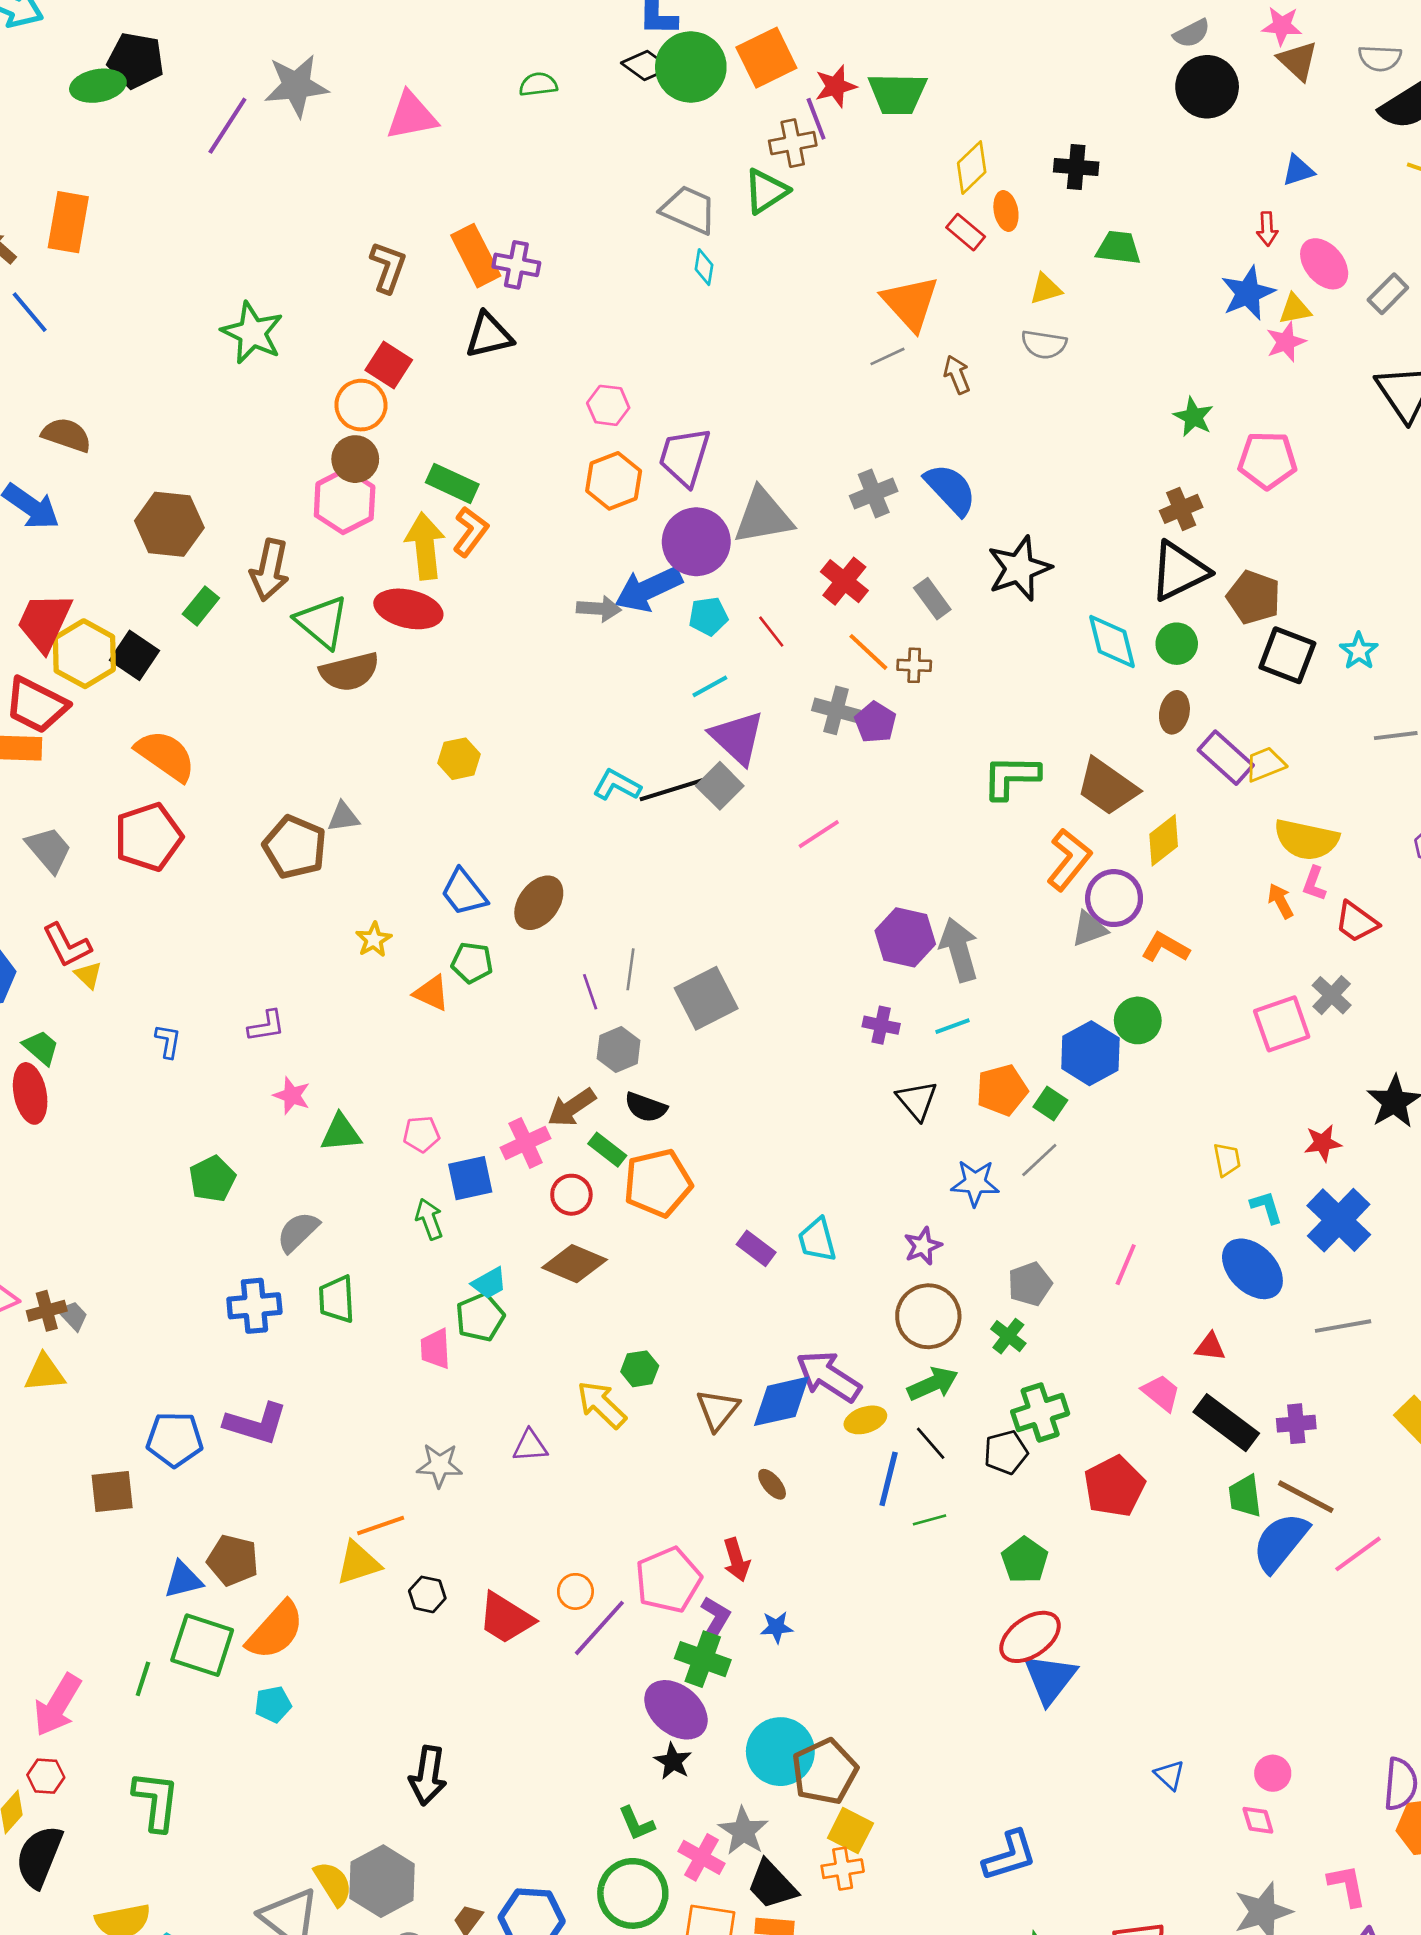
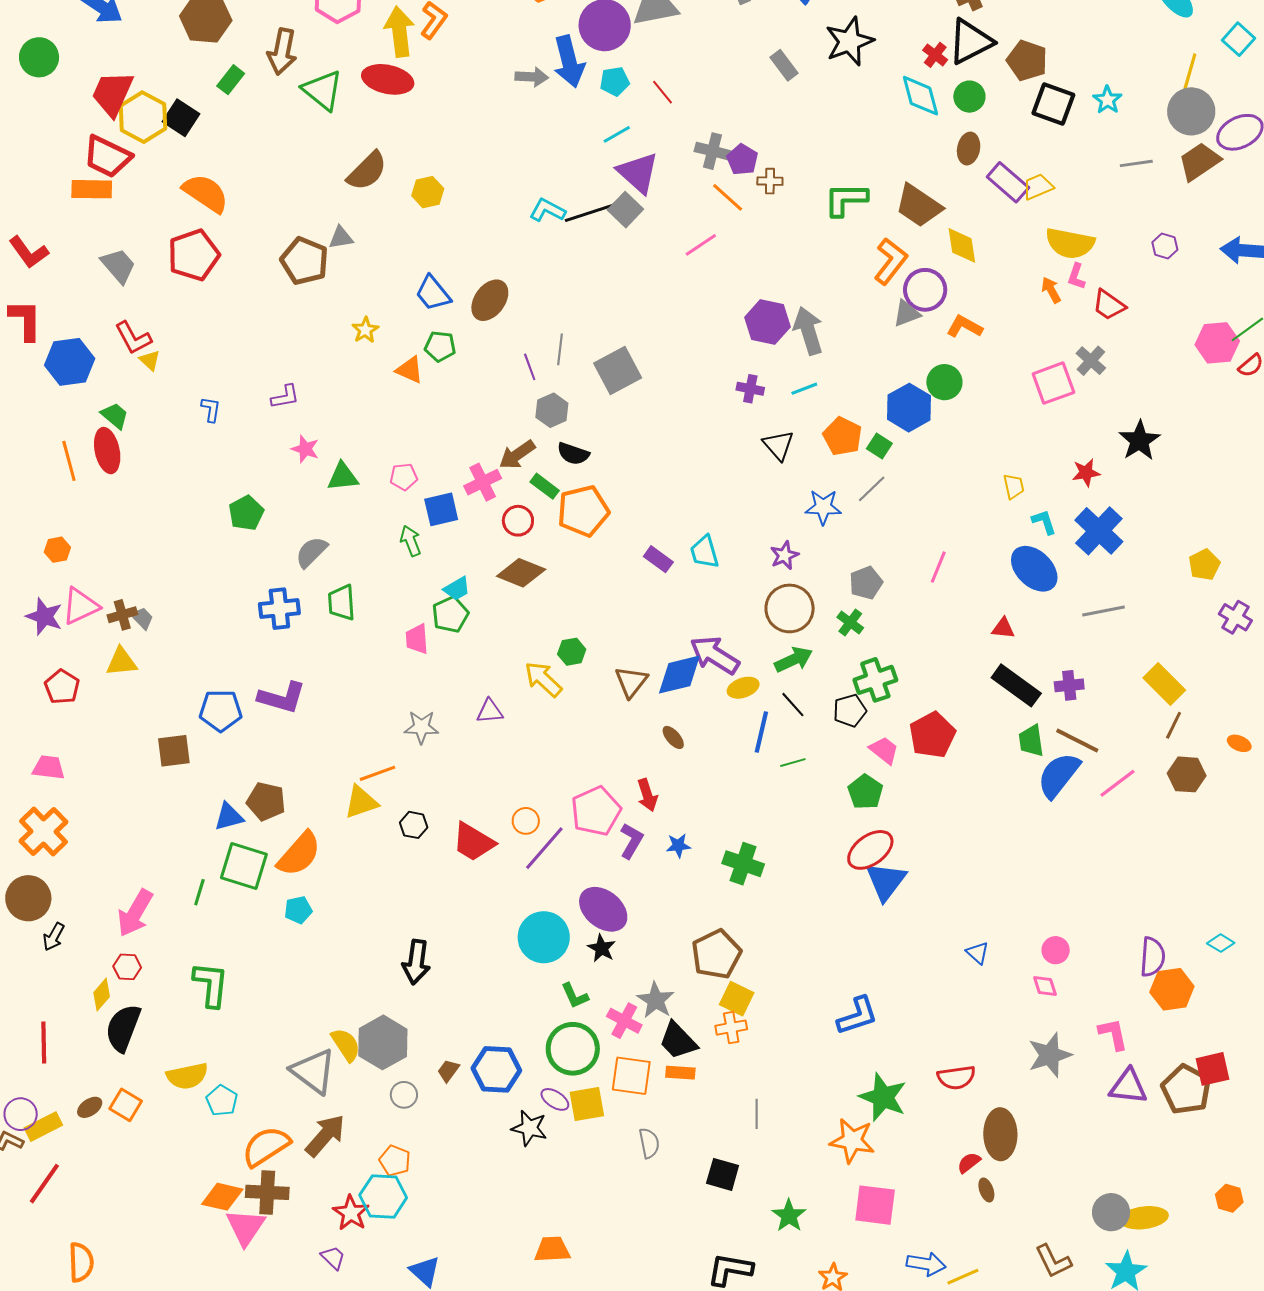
red cross: (844, 581) -> (935, 55), moved, size x0.7
blue arrow: (648, 589) -> (569, 62), turned -78
orange line: (868, 652) -> (728, 197), moved
brown cross: (914, 665) -> (770, 181), moved
brown semicircle: (349, 672) -> (367, 171), moved, turned -30
yellow diamond: (1164, 840) -> (962, 245), turned -60
orange pentagon: (1002, 1090) -> (843, 436), turned -30
pink trapezoid: (1161, 1393) -> (884, 750), moved
green cross: (703, 1659) -> (743, 864), moved
cyan circle: (780, 1752) -> (544, 937), moved

